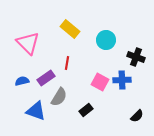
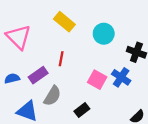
blue cross: (122, 80) -> (121, 77), turned 36

